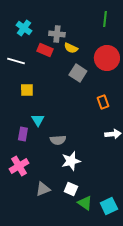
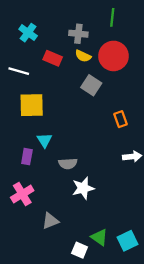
green line: (105, 19) -> (112, 17), moved
gray cross: (57, 34) -> (78, 34), moved
red circle: (107, 58) -> (113, 56), moved
yellow square: (27, 90) -> (32, 105), size x1.6
white square: (71, 189) -> (80, 250), moved

